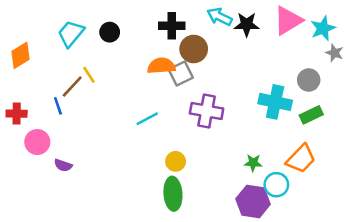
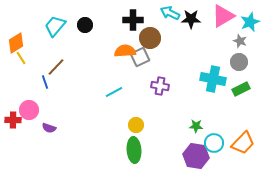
gray star: (335, 53) -> (240, 41), moved
yellow line: (89, 75) -> (21, 58), moved
purple cross: (207, 111) -> (160, 86), size x0.7
red cross: (17, 114) -> (13, 120), moved
orange trapezoid: (301, 159) -> (243, 143), moved

